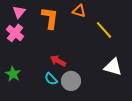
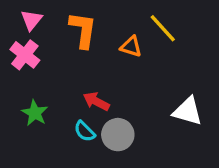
orange triangle: (79, 11) -> (131, 47), moved
yellow line: (104, 30) -> (163, 28), moved
green star: (13, 74) -> (35, 113), moved

